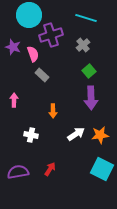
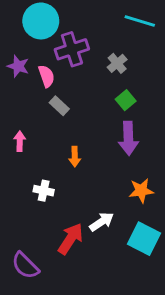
cyan line: (86, 18) -> (140, 21), moved
white arrow: (76, 134) -> (102, 222), moved
red arrow: (50, 169) -> (70, 239), size x1.6
purple semicircle: (18, 172) -> (25, 266), moved, turned -125

